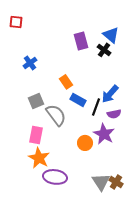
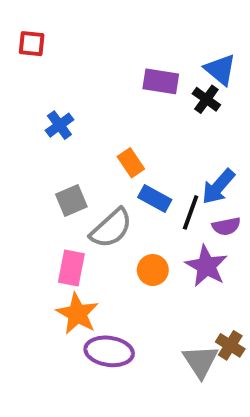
purple rectangle: (81, 41) -> (161, 81), turned -66
gray semicircle: (56, 115) -> (111, 228), turned 85
orange circle: (85, 143) -> (153, 270), moved
brown cross: (116, 182) -> (230, 345), moved

